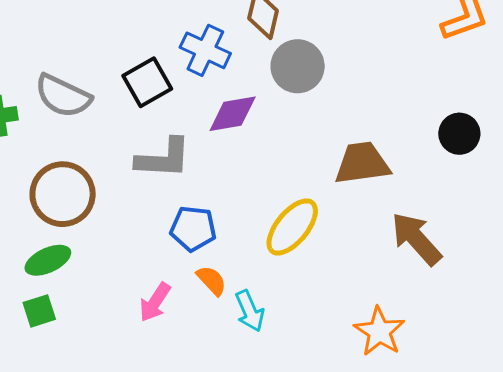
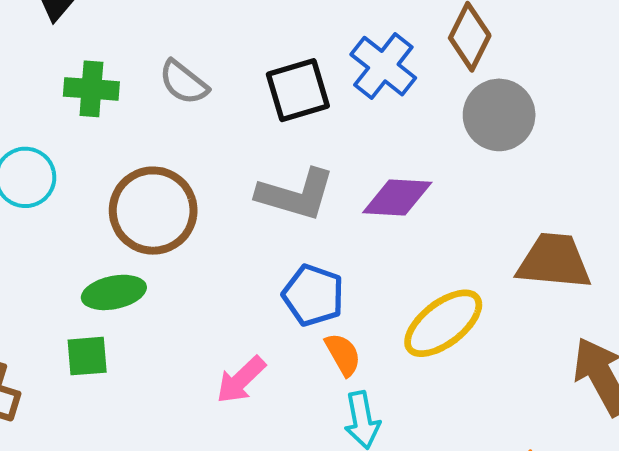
gray semicircle: (63, 96) -> (184, 82), size x0.7
purple diamond: (233, 114) -> (397, 197), moved
orange semicircle: (212, 280) -> (343, 354), moved

